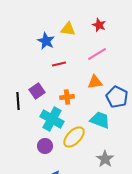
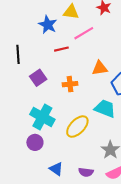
pink line: (97, 54) -> (84, 33), moved
black line: (18, 101) -> (18, 54), moved
cyan cross: (52, 119) -> (42, 117), moved
purple circle: (45, 146) -> (35, 142), moved

